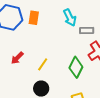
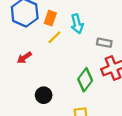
cyan arrow: (70, 18) -> (77, 24), moved
yellow line: (43, 64) -> (54, 37), moved

